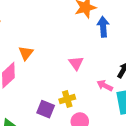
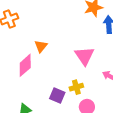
pink triangle: (76, 63) -> (84, 56), size x1.5

